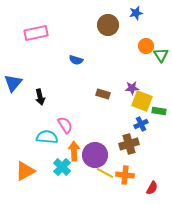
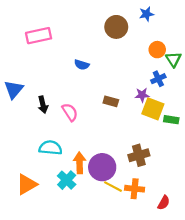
blue cross: (141, 124) -> (158, 79), moved
pink semicircle: (65, 125) -> (70, 112), moved

